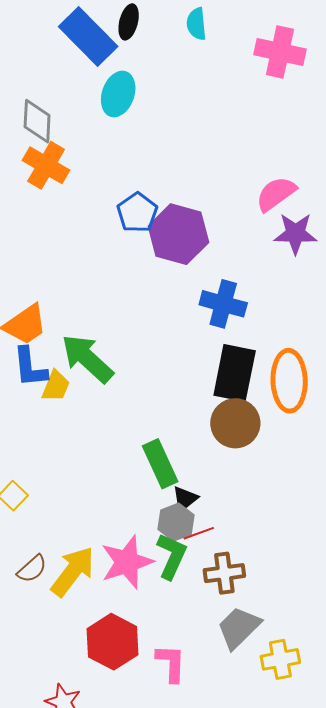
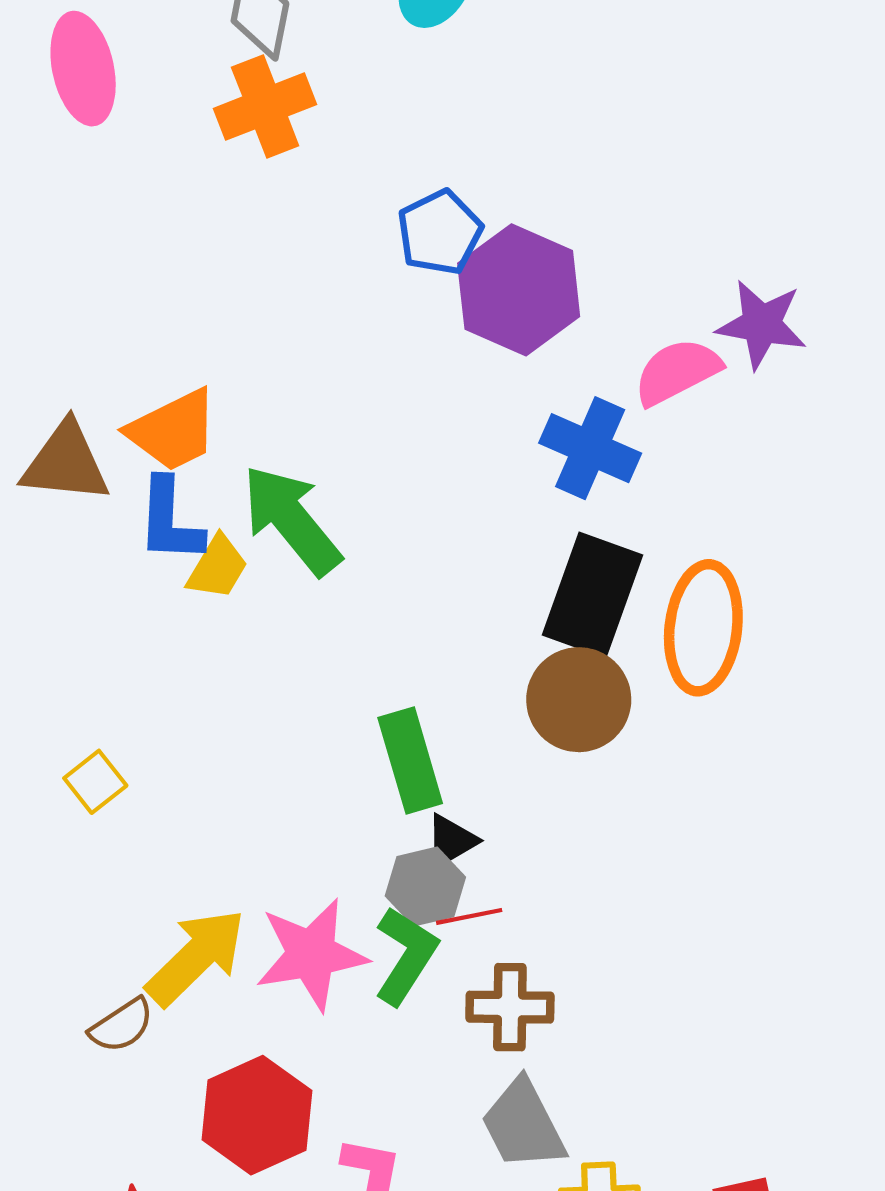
orange cross: (46, 165) -> (265, 106), turned 30
pink semicircle: (276, 194) -> (677, 372), moved
brown semicircle: (32, 569) -> (122, 1025), moved
gray trapezoid: (239, 628) -> (523, 1125), turned -81

